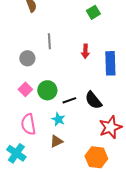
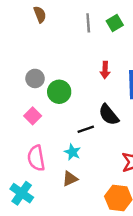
gray line: (49, 41) -> (88, 23), moved
green circle: (47, 90) -> (59, 92), moved
black semicircle: (93, 100) -> (109, 115), moved

